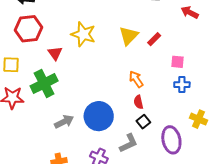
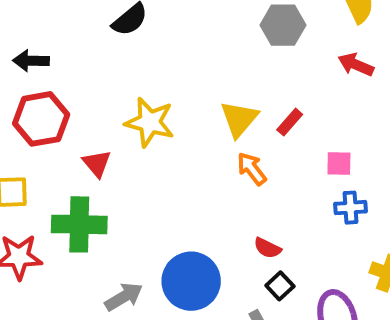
orange arrow: (136, 79) -> (252, 169), moved
green cross: (44, 83) -> (79, 224), turned 32
red semicircle: (138, 102) -> (267, 248), turned -48

